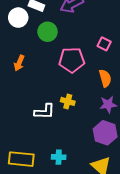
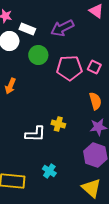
pink pentagon: (72, 60) -> (69, 68), moved
cyan cross: (59, 157) -> (49, 171), moved, turned 32

